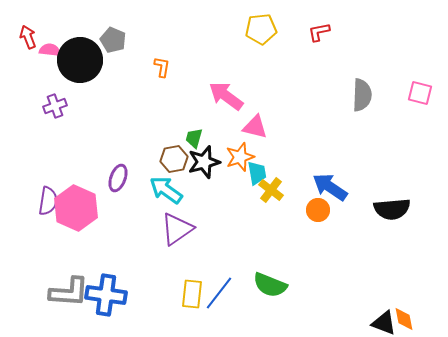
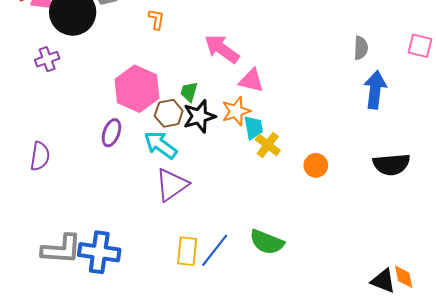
gray semicircle: (362, 95) -> (361, 48), size x0.7
blue arrow: (330, 187) -> (375, 90), moved, turned 63
pink hexagon: (76, 208) -> (137, 89), moved

